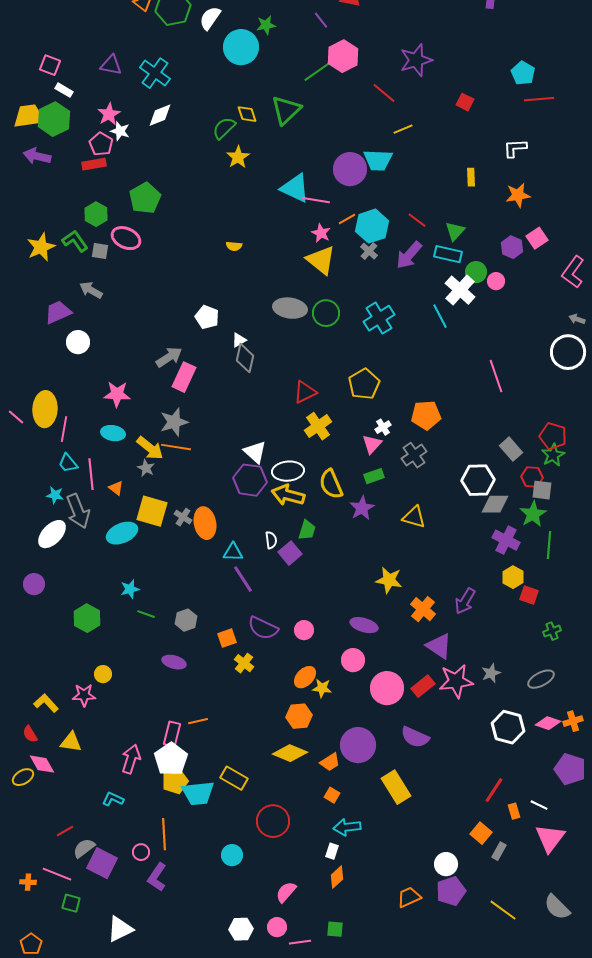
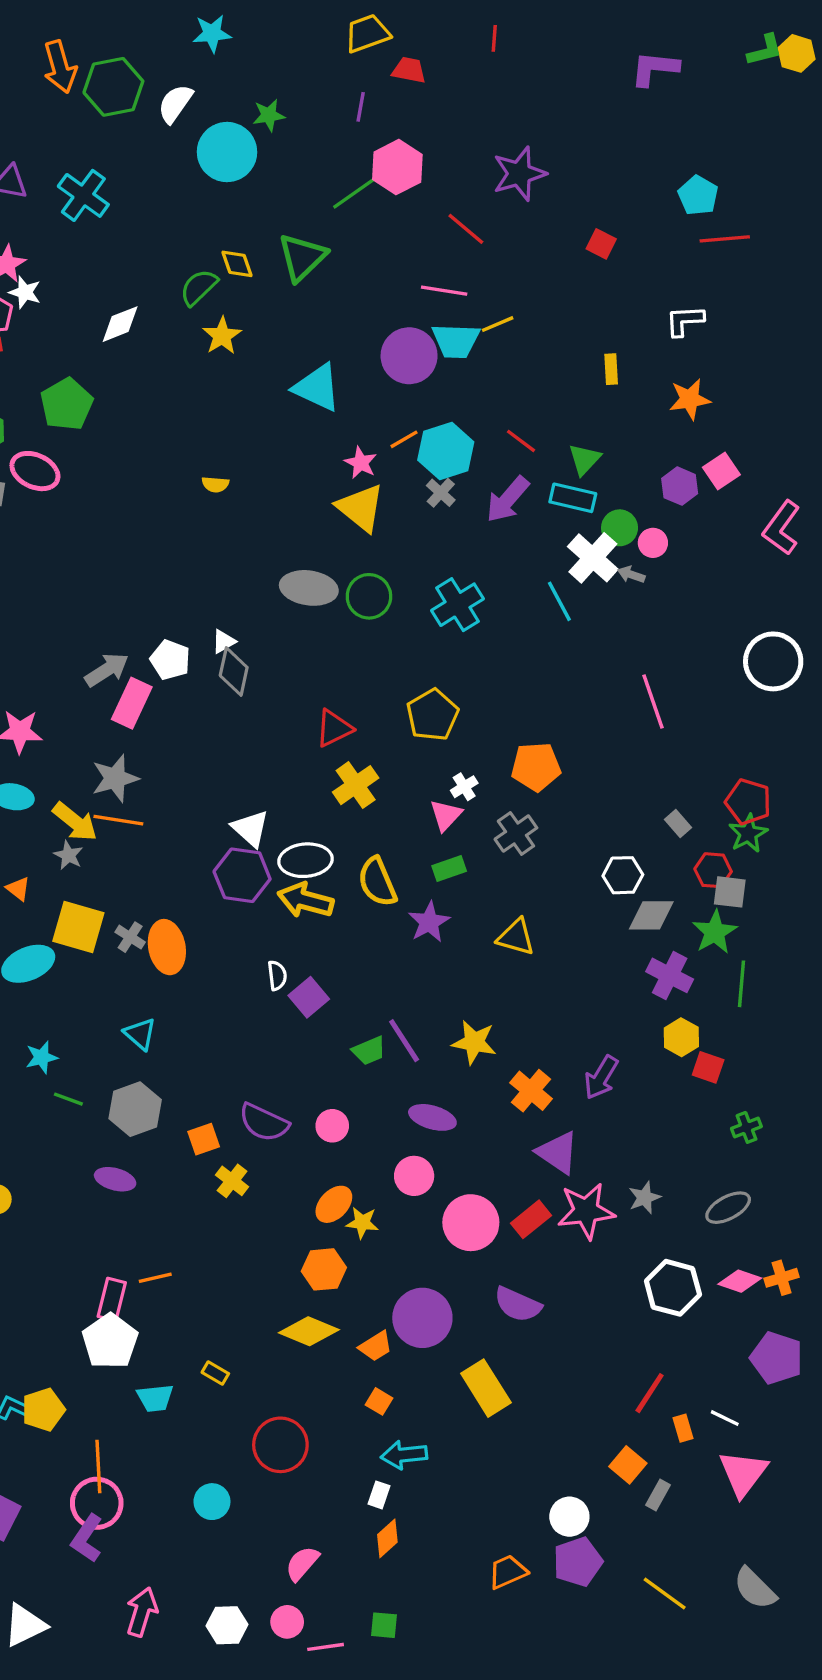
purple line: (321, 20) -> (361, 107), turned 48
white diamond: (160, 115) -> (120, 324), moved
yellow line: (403, 129) -> (498, 324), moved
pink line: (316, 200) -> (444, 291), moved
white pentagon: (207, 317) -> (170, 660), moved
gray arrow: (577, 319) -> (631, 575), moved
gray rectangle: (511, 449) -> (678, 823), size x0.7
white hexagon: (478, 480) -> (623, 875), size x0.7
green trapezoid: (307, 530) -> (369, 1051), moved, turned 50
cyan triangle: (233, 552) -> (140, 1034), moved, turned 40
purple line: (243, 579) -> (404, 1041), moved
gray hexagon: (186, 620) -> (135, 1109), size x1.4
pink arrow: (131, 759) -> (142, 1612), moved
yellow rectangle: (234, 778) -> (215, 1373), size x0.6
yellow pentagon: (175, 781) -> (43, 1410), moved
cyan trapezoid: (198, 793) -> (155, 1398), size x0.7
pink circle: (141, 852) -> (97, 1503), moved, size x1.8

